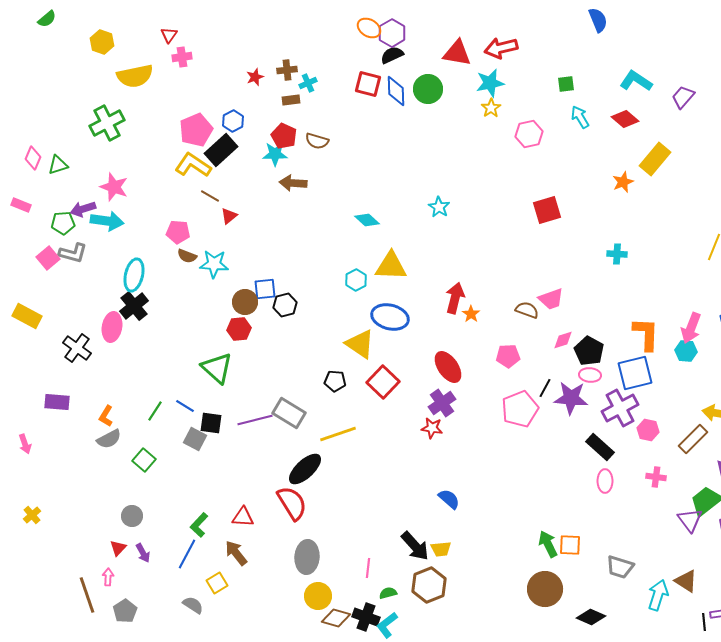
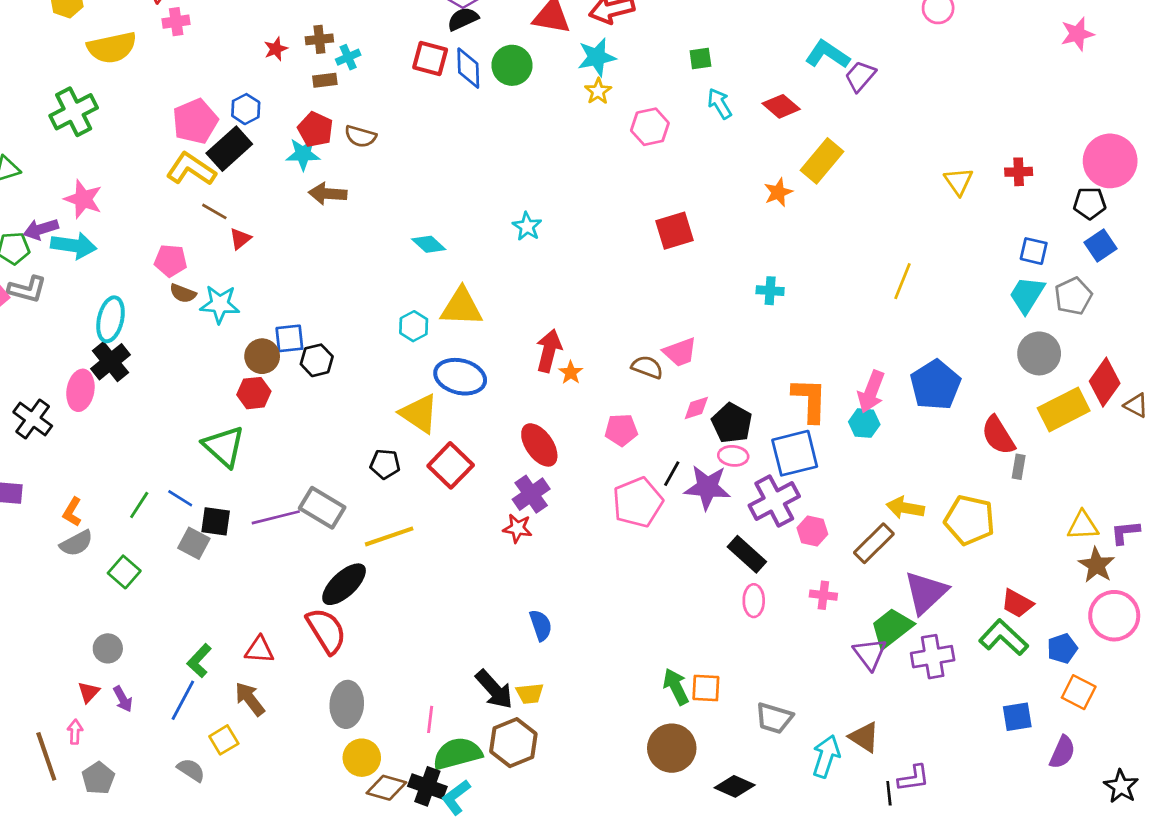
cyan L-shape: (636, 81) -> (827, 54), moved
blue semicircle: (449, 499) -> (541, 625), turned 30
green semicircle: (388, 593) -> (457, 754), size x2.0

